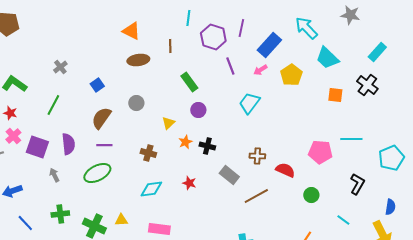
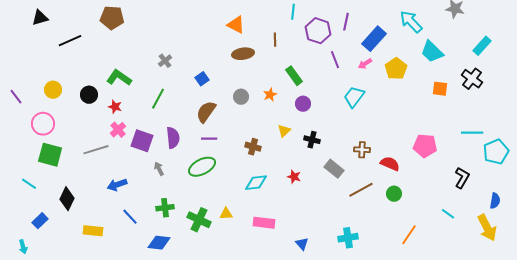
yellow triangle: (168, 123) -> (284, 131), moved
cyan line: (351, 139) -> (472, 133), moved
orange star: (185, 142) -> (270, 95), moved
green circle: (311, 195) -> (394, 194), moved

